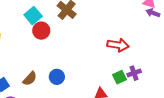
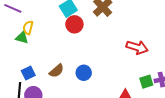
red arrow: (118, 45) -> (137, 47), moved

